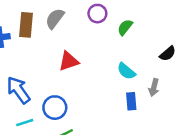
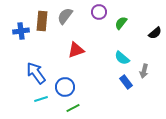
black semicircle: (168, 54) -> (155, 33), moved
blue rectangle: (131, 101) -> (126, 82), turned -32

